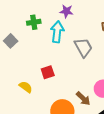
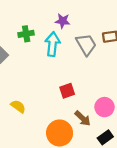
gray trapezoid: (83, 47) -> (86, 45), moved
red square: (48, 72) -> (67, 91), moved

